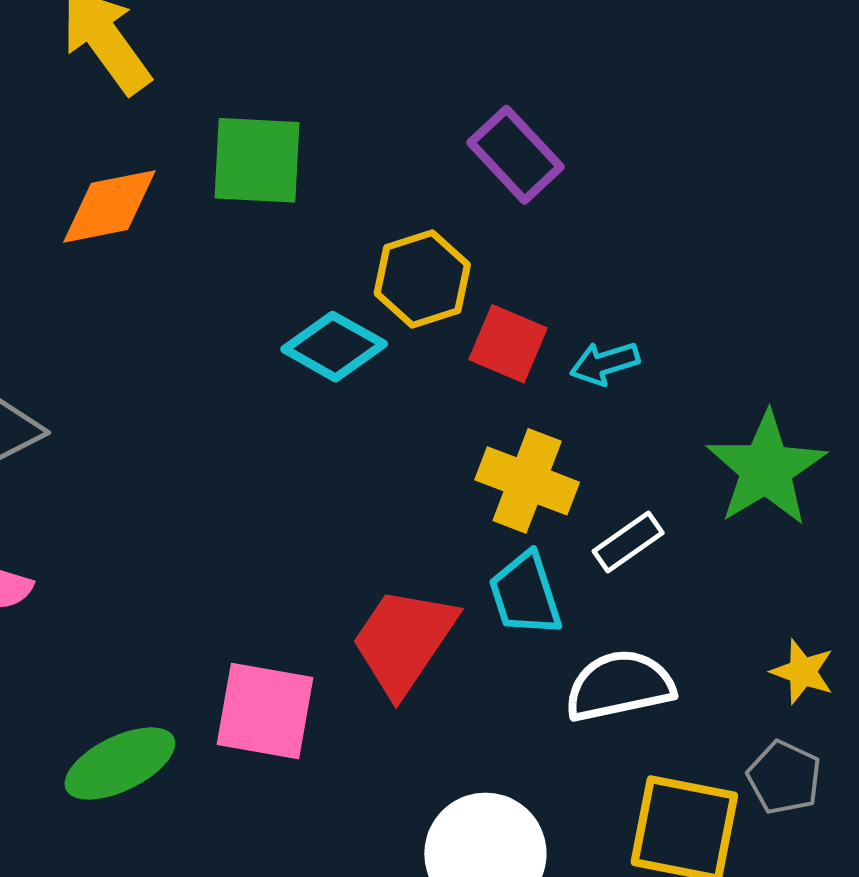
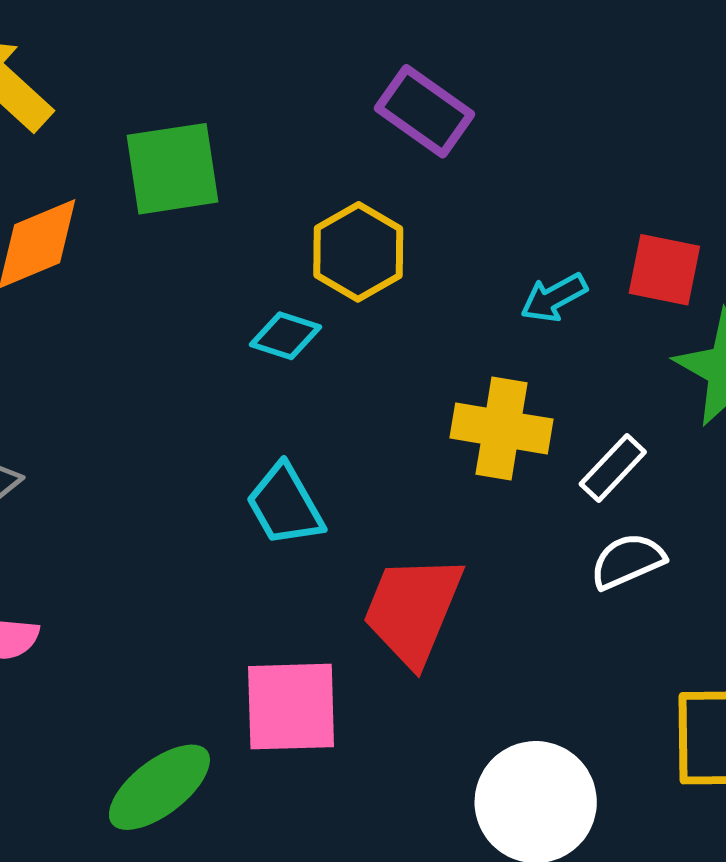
red square: (508, 344) -> (664, 270), moved
cyan diamond: (334, 347) -> (285, 336), size x0.7
cyan trapezoid: (525, 594) -> (285, 505), moved
white semicircle: (620, 686) -> (628, 561), moved, size x0.7

